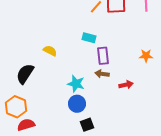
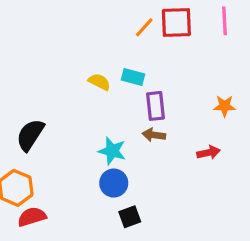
yellow semicircle: (50, 51) -> (99, 82), moved
red arrow: (126, 85) -> (208, 153), moved

